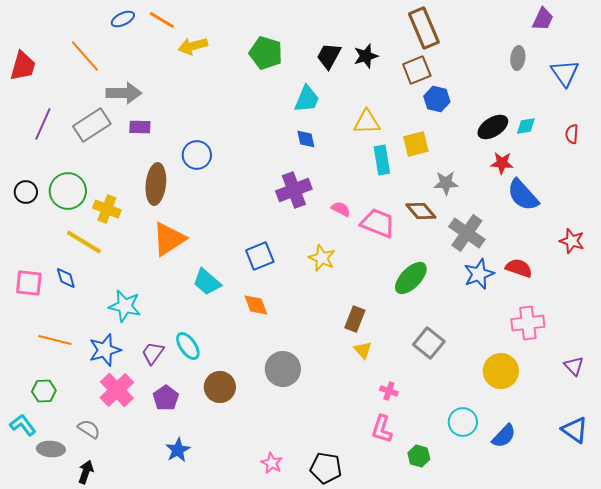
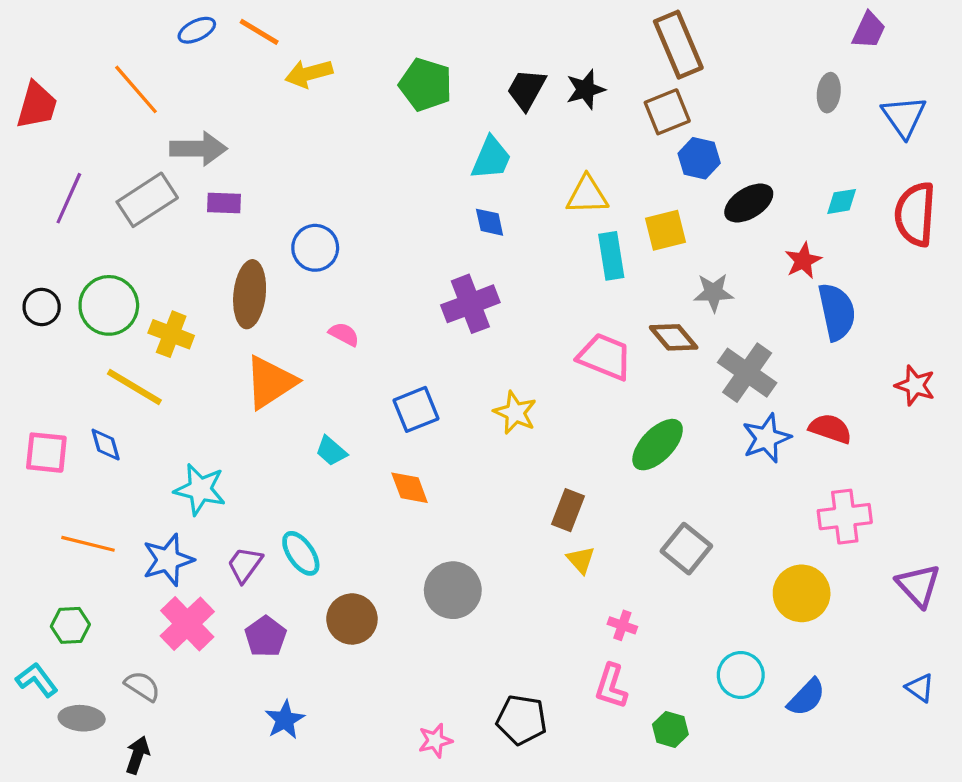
black ellipse: (493, 127) -> (749, 203), moved
red semicircle: (572, 134) -> (915, 214), size x2.0
red star: (502, 163) -> (803, 261), turned -30
blue semicircle: (523, 195) -> (837, 312), turned -150
pink semicircle: (341, 209) -> (344, 334), moved
cyan trapezoid: (207, 282) -> (331, 451), size x0.7
purple triangle: (574, 366) -> (918, 585), size x1.4
blue triangle: (575, 430) -> (920, 688), size x0.7
pink star: (272, 463) -> (435, 741), turned 30
black pentagon: (326, 468) -> (522, 720), moved

